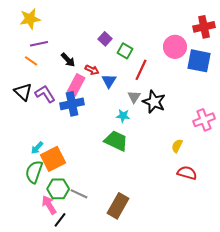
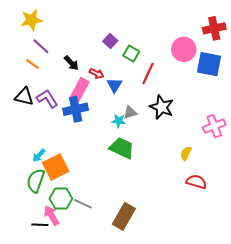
purple line: (39, 44) -> (41, 46), turned 54
black triangle: (23, 92) -> (24, 97), turned -30
gray triangle: (134, 97) -> (130, 112), moved, turned 40
cyan star: (123, 116) -> (119, 121), moved
black line: (60, 220) -> (40, 225), moved, turned 56

